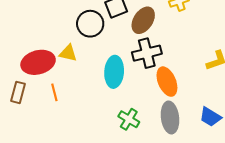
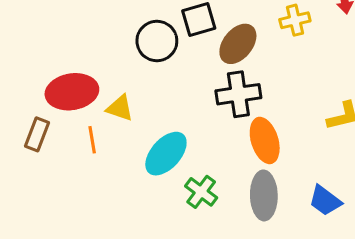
yellow triangle: (68, 53) -> (120, 108), moved
cyan ellipse: (114, 72) -> (166, 154), moved, turned 32

